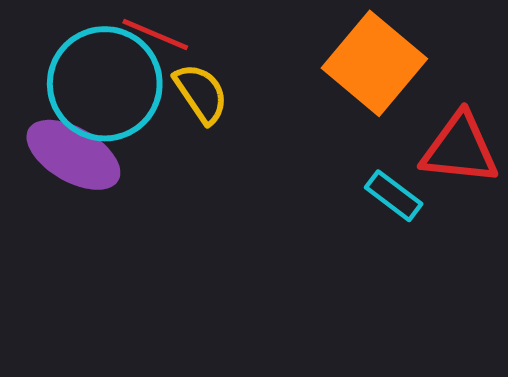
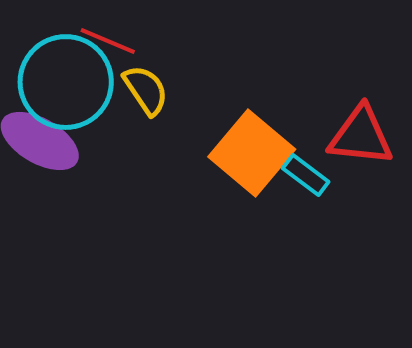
orange square: (374, 63) -> (252, 153), moved

